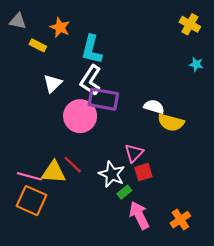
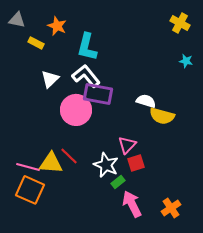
white L-shape: (91, 80) -> (86, 76), turned 108

